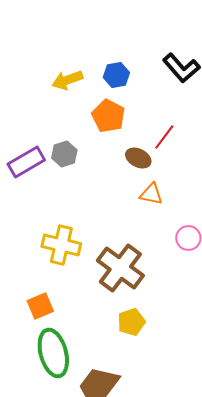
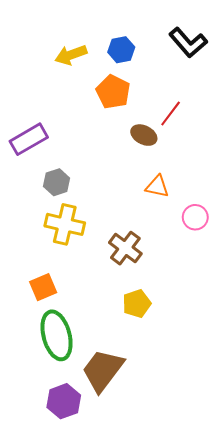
gray hexagon: (64, 154) -> (57, 182), moved
orange triangle: (151, 194) -> (157, 186), moved
brown cross: (120, 268) -> (125, 248), size x0.7

